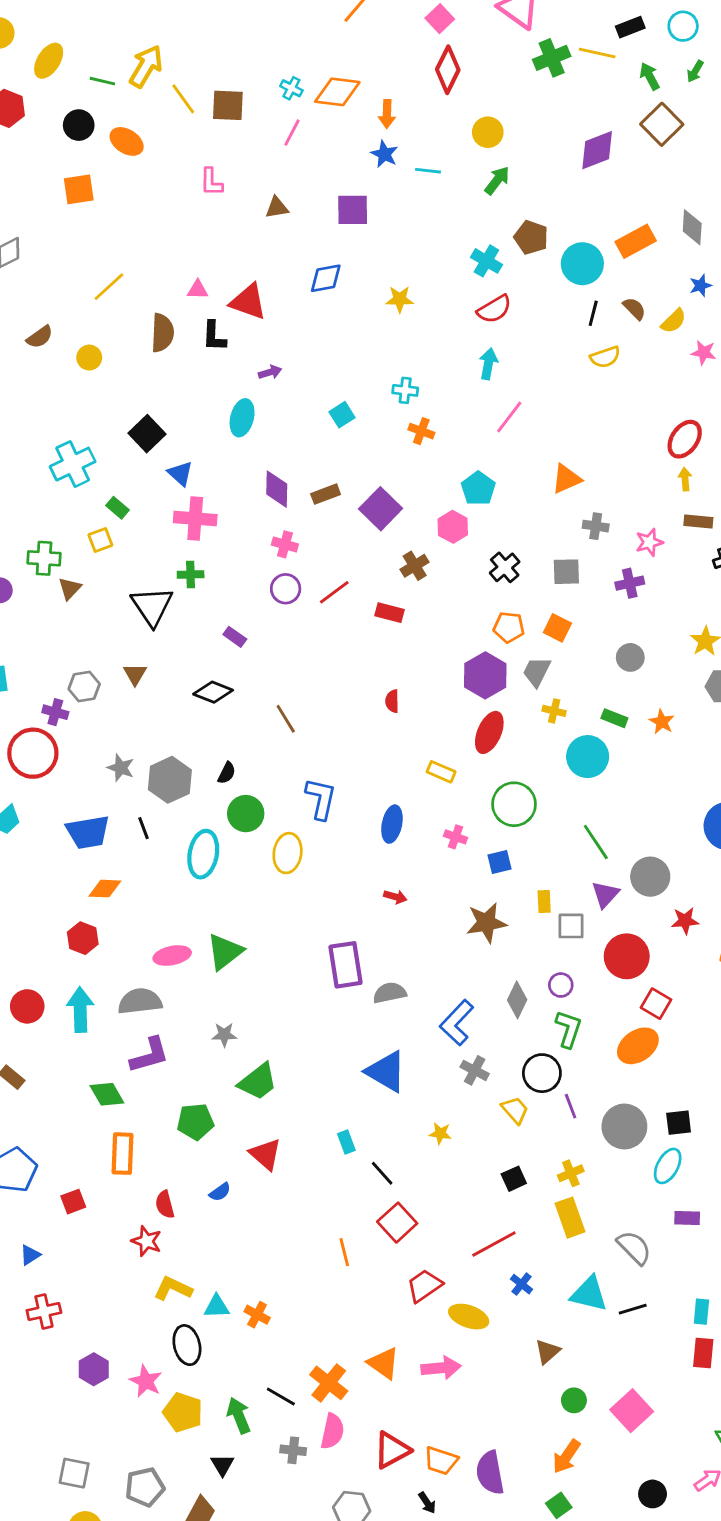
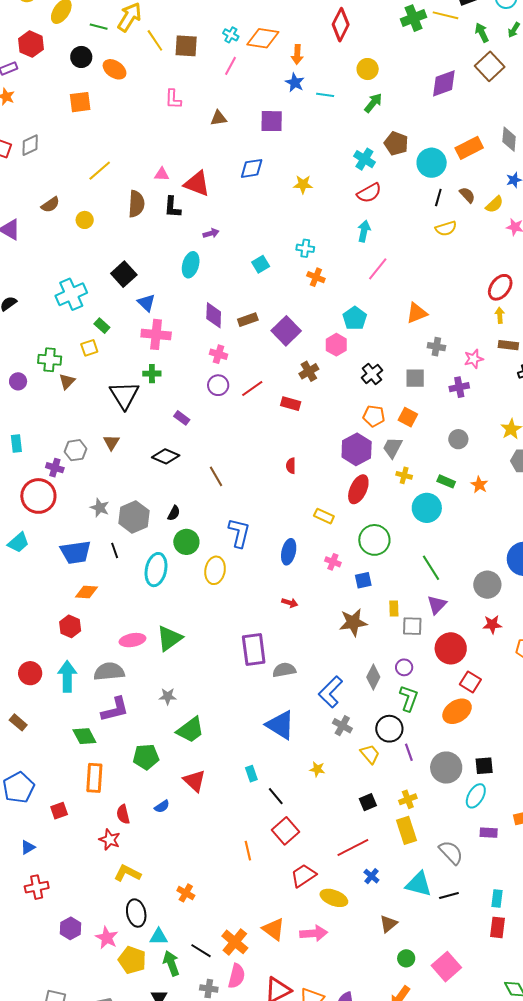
gray circle: (650, 877) -> (487, 585), moved
cyan triangle: (217, 1307) -> (159, 937), moved

